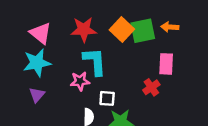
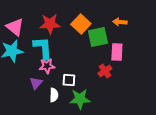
green square: (143, 31) -> (98, 37), moved
cyan L-shape: (95, 61) -> (43, 48), moved
purple triangle: (37, 95) -> (36, 83), moved

